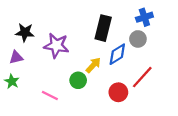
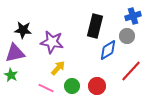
purple triangle: (16, 57) -> (15, 53), size x1.5
yellow arrow: (93, 65) -> (58, 68), moved
green circle: (78, 80) -> (72, 86), moved
red circle: (118, 92) -> (97, 86), moved

